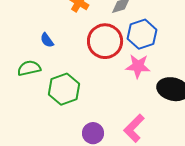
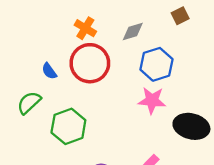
red circle: (105, 41) -> (90, 63), moved
green semicircle: (29, 68) -> (29, 103), turned -30

